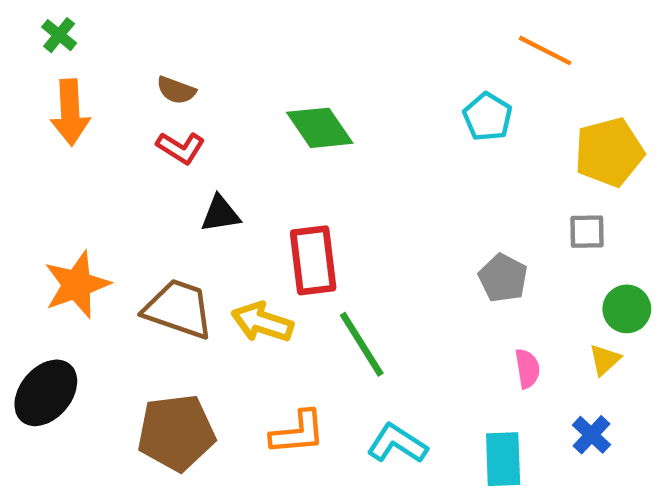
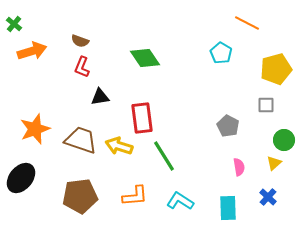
green cross: (59, 35) -> (14, 24), moved
orange arrow: (70, 112) -> (32, 51), turned -104
red L-shape: (181, 148) -> (82, 67), turned 80

